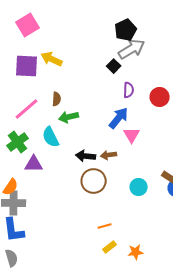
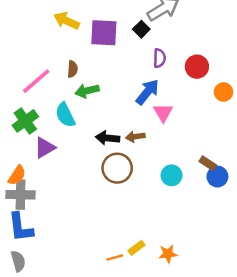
purple square: (27, 66) -> (104, 33), moved
purple triangle: (34, 164) -> (45, 148), turned -30
orange line: (105, 226) -> (115, 257), moved

